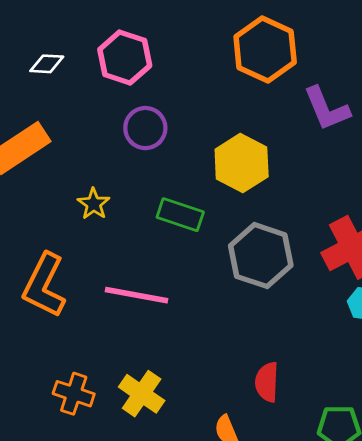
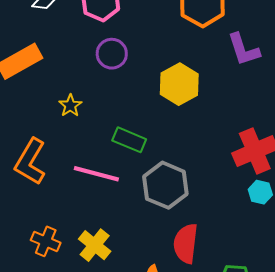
green rectangle: (180, 215) -> (129, 140), moved
gray hexagon: (261, 256) -> (165, 185), moved
red semicircle: (267, 382) -> (186, 243), size x1.4

